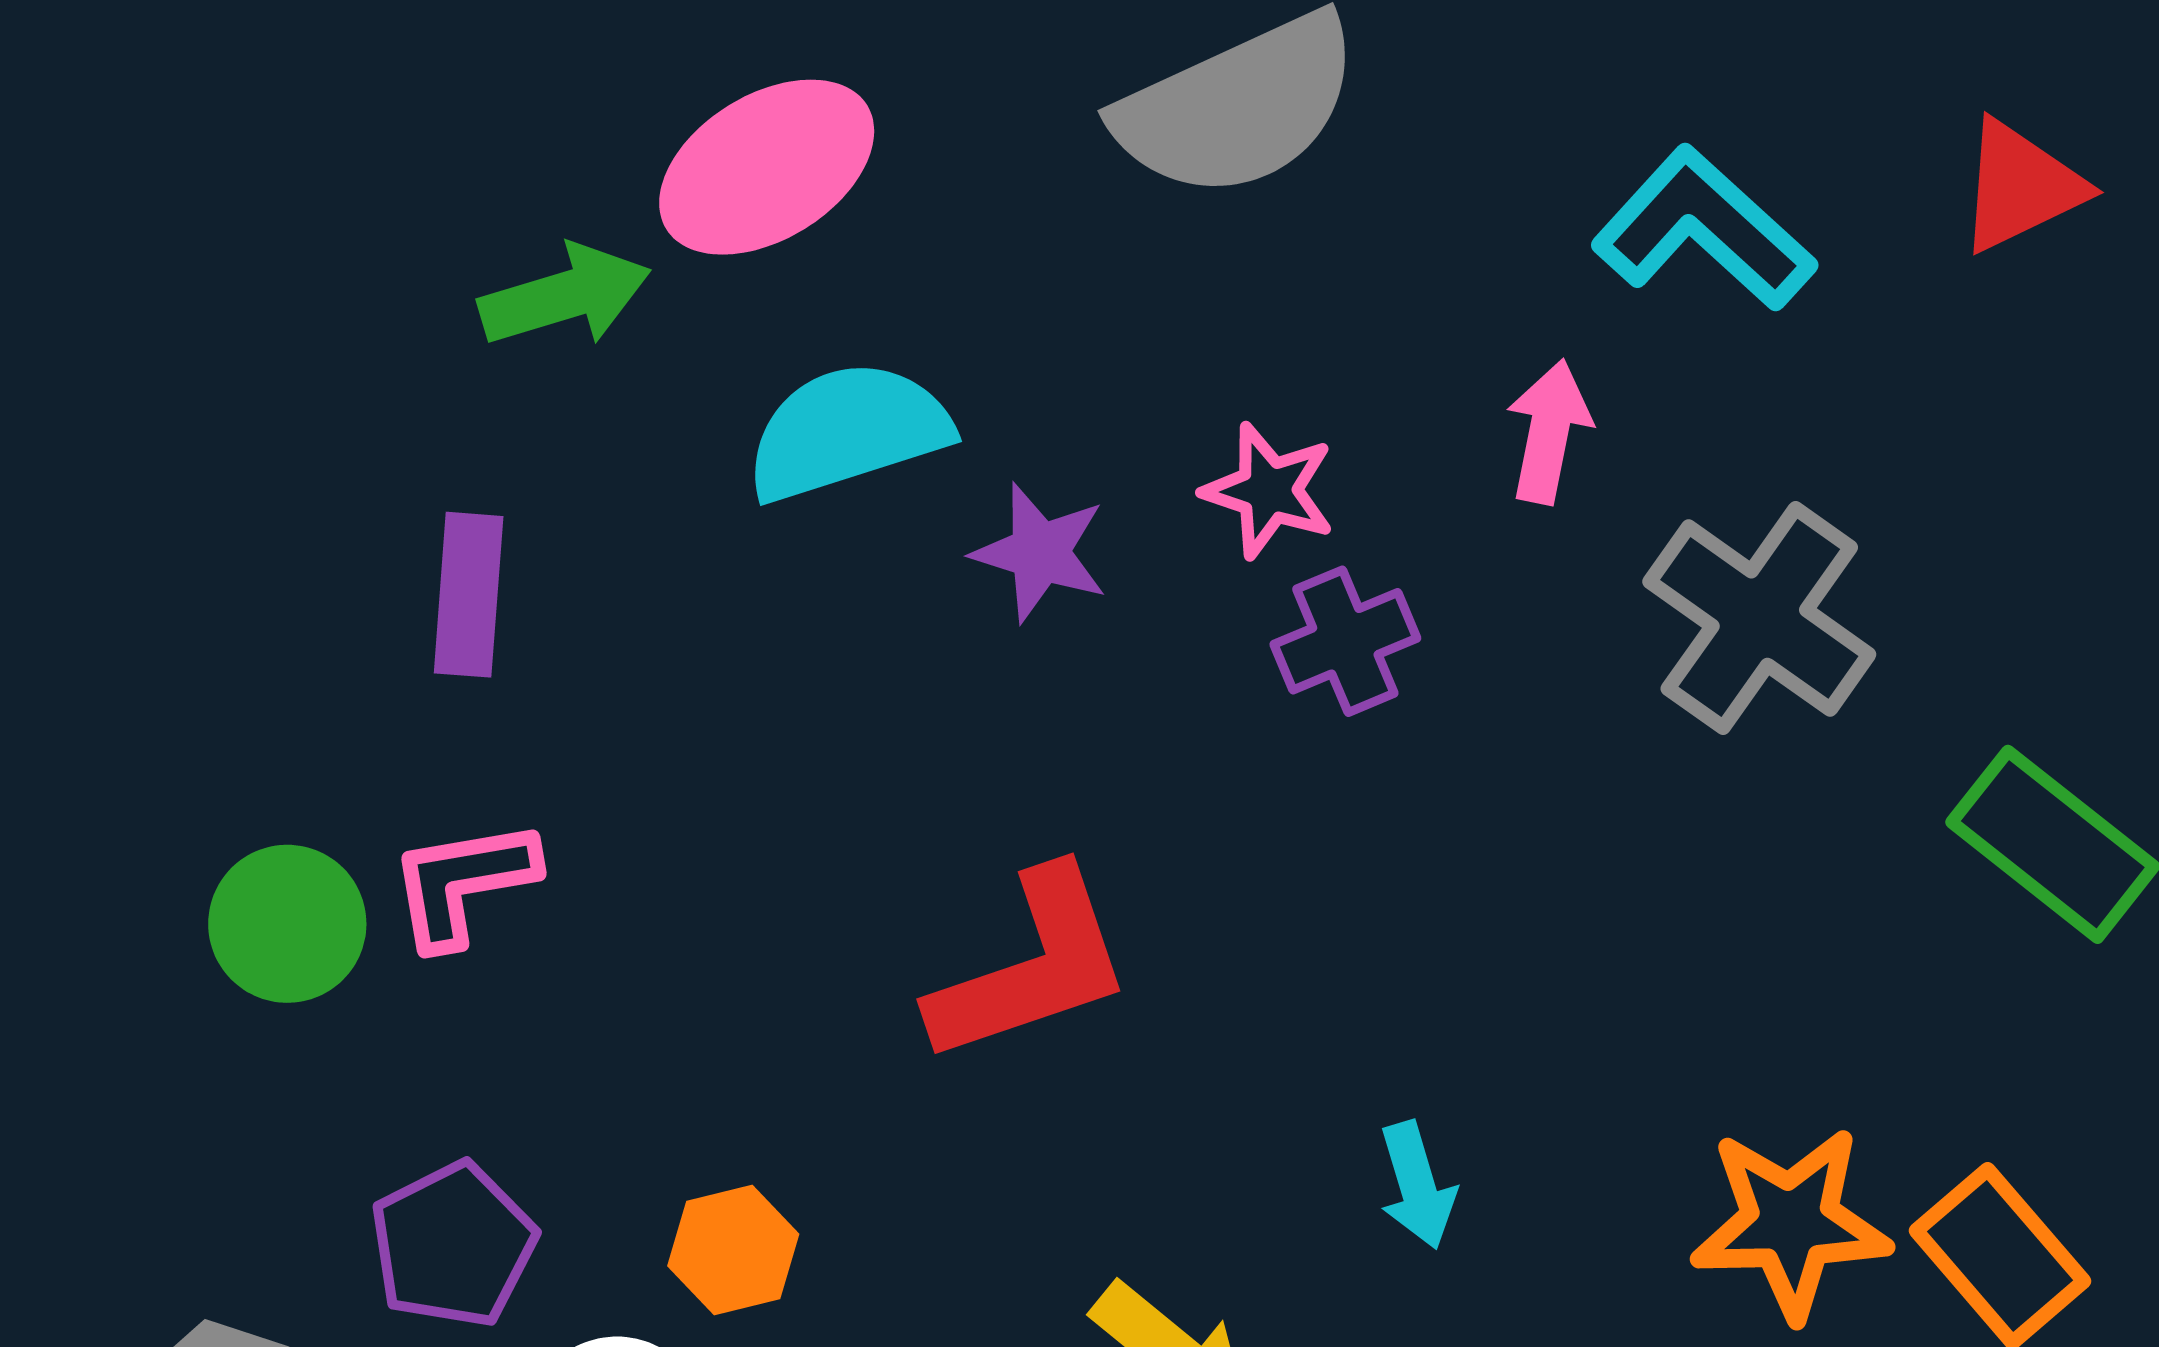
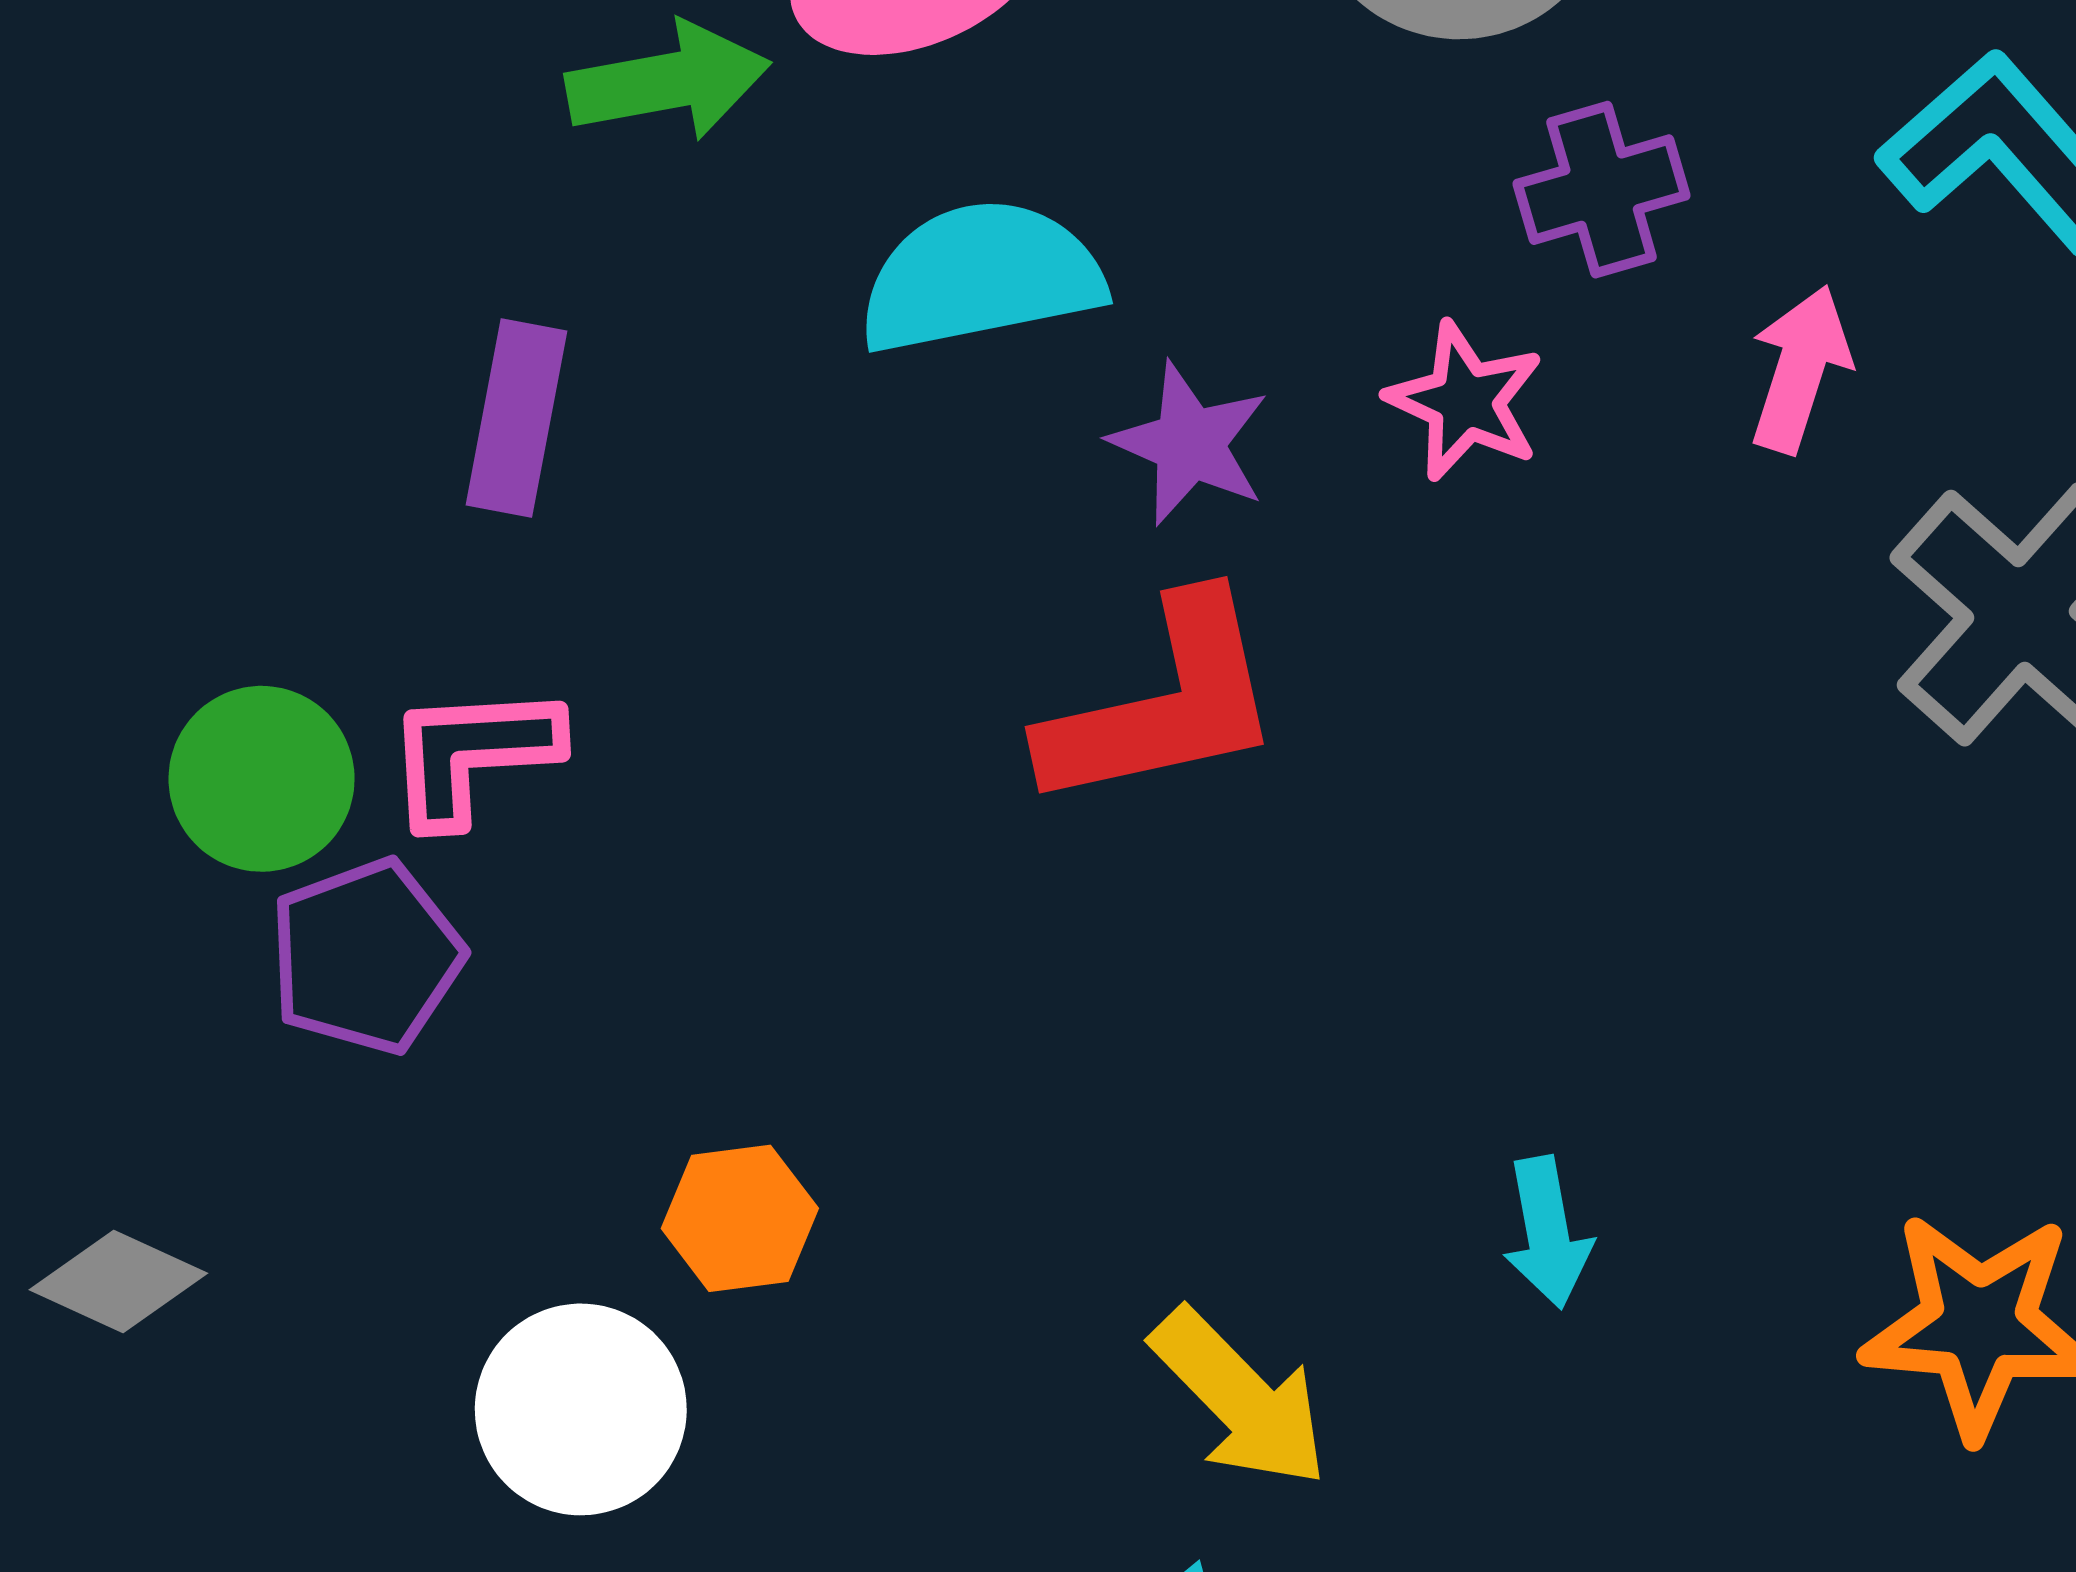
purple cross: (1345, 641) -> (1602, 190), moved
red L-shape: (1031, 967) -> (1163, 704), moved
purple pentagon: (453, 1245) -> (366, 956), moved

